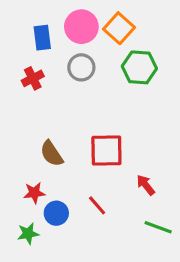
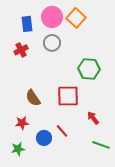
green hexagon: (139, 67) -> (89, 69), moved
blue circle: (56, 213) -> (44, 138), moved

